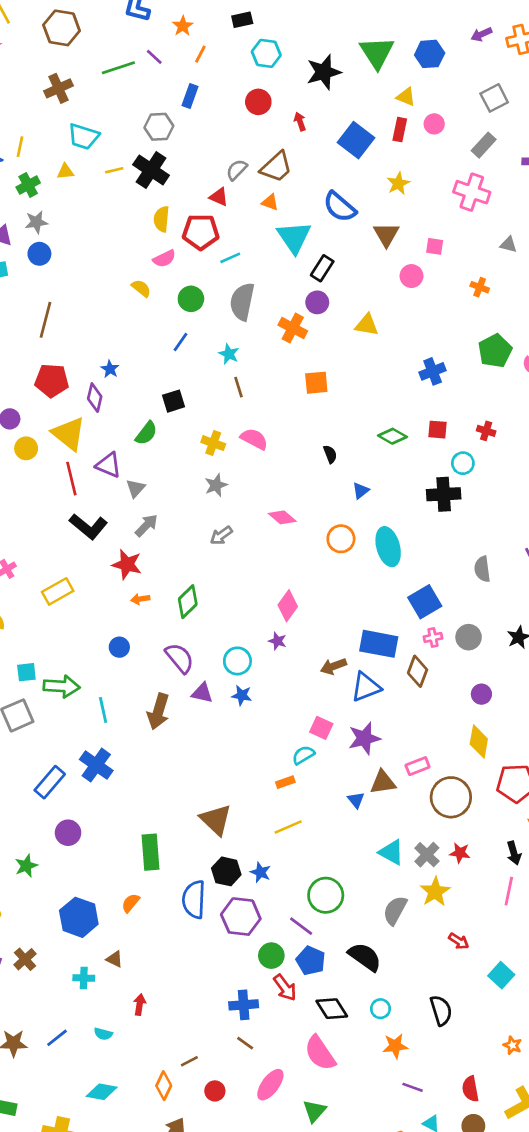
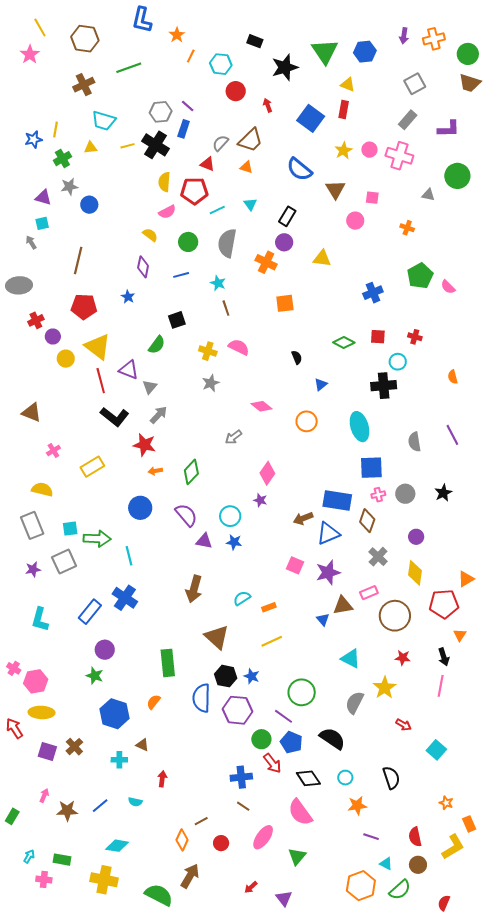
black rectangle: (242, 20) -> (255, 41), moved, turned 35
purple arrow: (481, 34) -> (404, 36), turned -56
cyan hexagon: (266, 53) -> (221, 64), moved
purple line: (154, 57) -> (188, 106), moved
blue rectangle: (190, 96) -> (184, 129), moved
pink circle: (434, 124) -> (369, 150), moved
cyan triangle: (294, 237) -> (250, 204), moved, size x0.5
blue circle: (39, 254) -> (89, 205), moved
blue line: (180, 342) -> (181, 275), turned 42
purple diamond: (95, 398) -> (143, 267), moved
gray arrow: (221, 535) -> (233, 437), moved
cyan ellipse: (388, 547) -> (360, 427), moved
blue square: (425, 602) -> (371, 468), turned 30
blue circle: (119, 647) -> (140, 508), size x1.5
brown arrow: (158, 711) -> (194, 589), moved
cyan semicircle: (303, 755) -> (242, 598), moved
gray cross: (427, 855) -> (378, 557), moved
green star: (26, 866) -> (95, 676), moved, turned -30
cyan diamond: (102, 1092) -> (117, 846), moved

